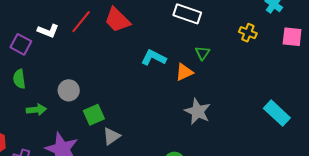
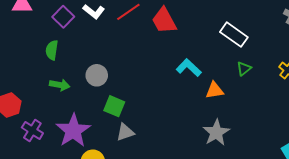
green triangle: (202, 53) -> (244, 69), moved
green square: (94, 115) -> (114, 106), turned 30

